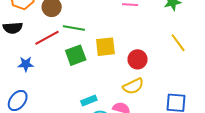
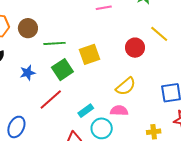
red line: (47, 38) -> (51, 100), moved
red circle: (138, 59) -> (135, 48), moved
blue star: (26, 64) -> (28, 73), moved

